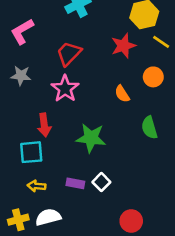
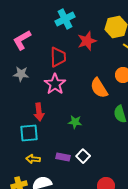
red star: (123, 46) -> (87, 41), moved
red trapezoid: (69, 54) -> (58, 57), turned 135
orange semicircle: (122, 94) -> (99, 88), size x1.5
green star: (91, 138) -> (75, 122), size x0.6

